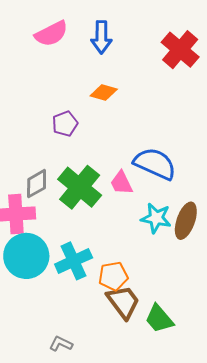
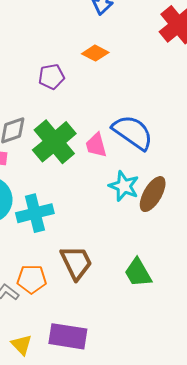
orange pentagon: (113, 276) -> (32, 279), moved
green trapezoid: (159, 319) -> (138, 273), moved

